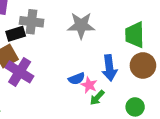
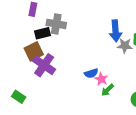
gray star: (81, 25) -> (125, 46), moved, size x0.7
blue arrow: (109, 68) -> (115, 31), moved

